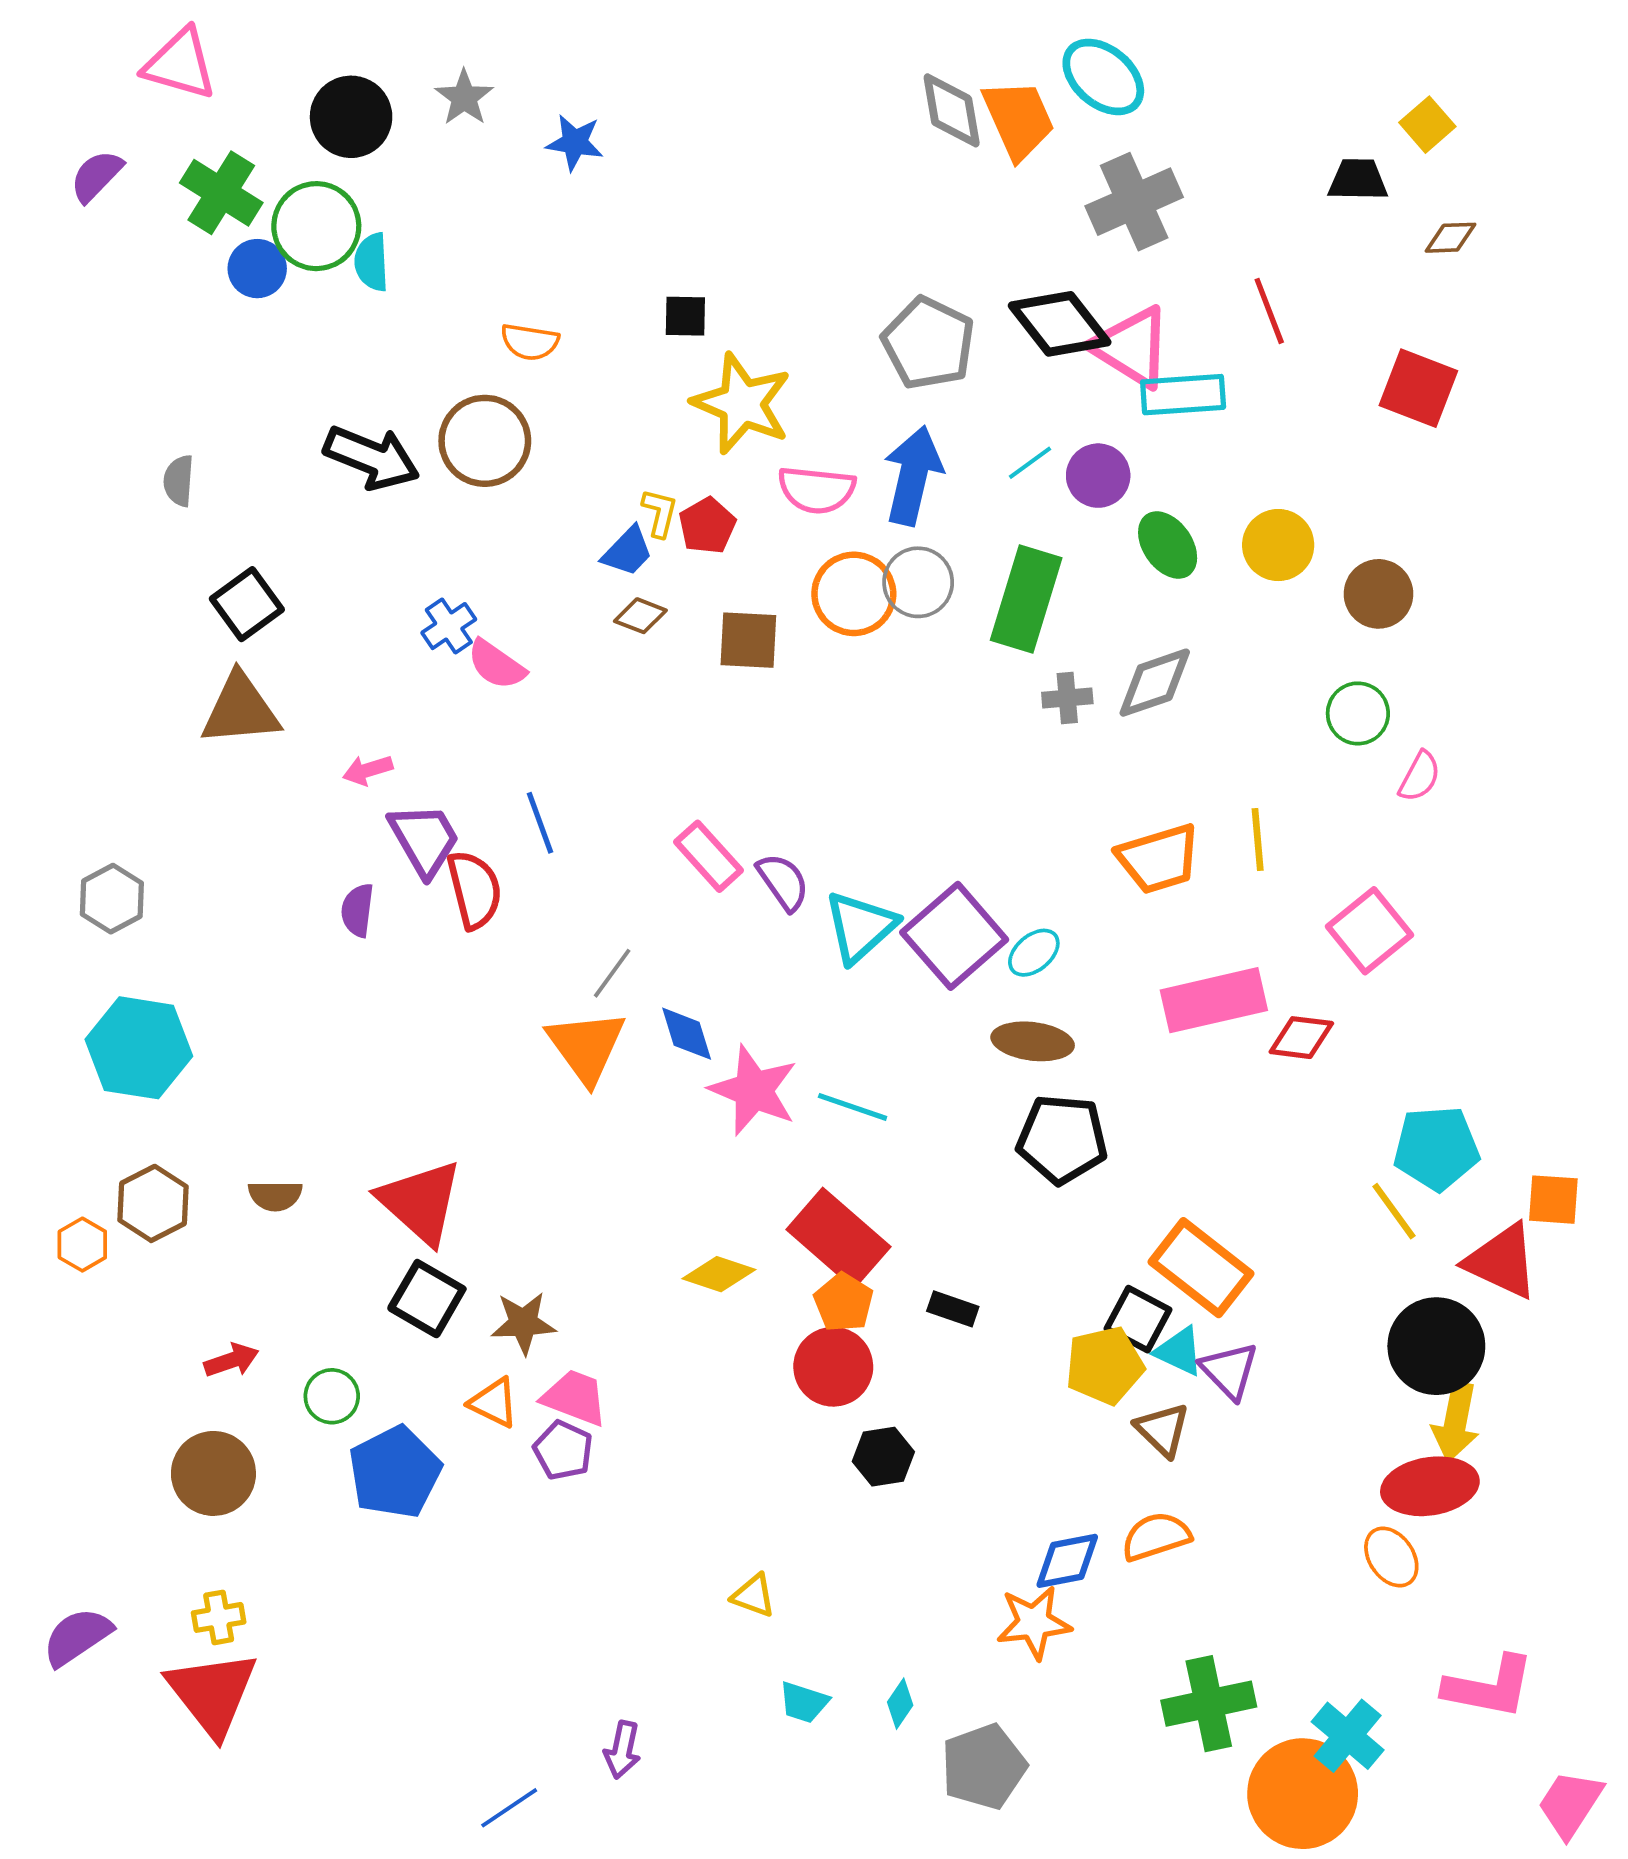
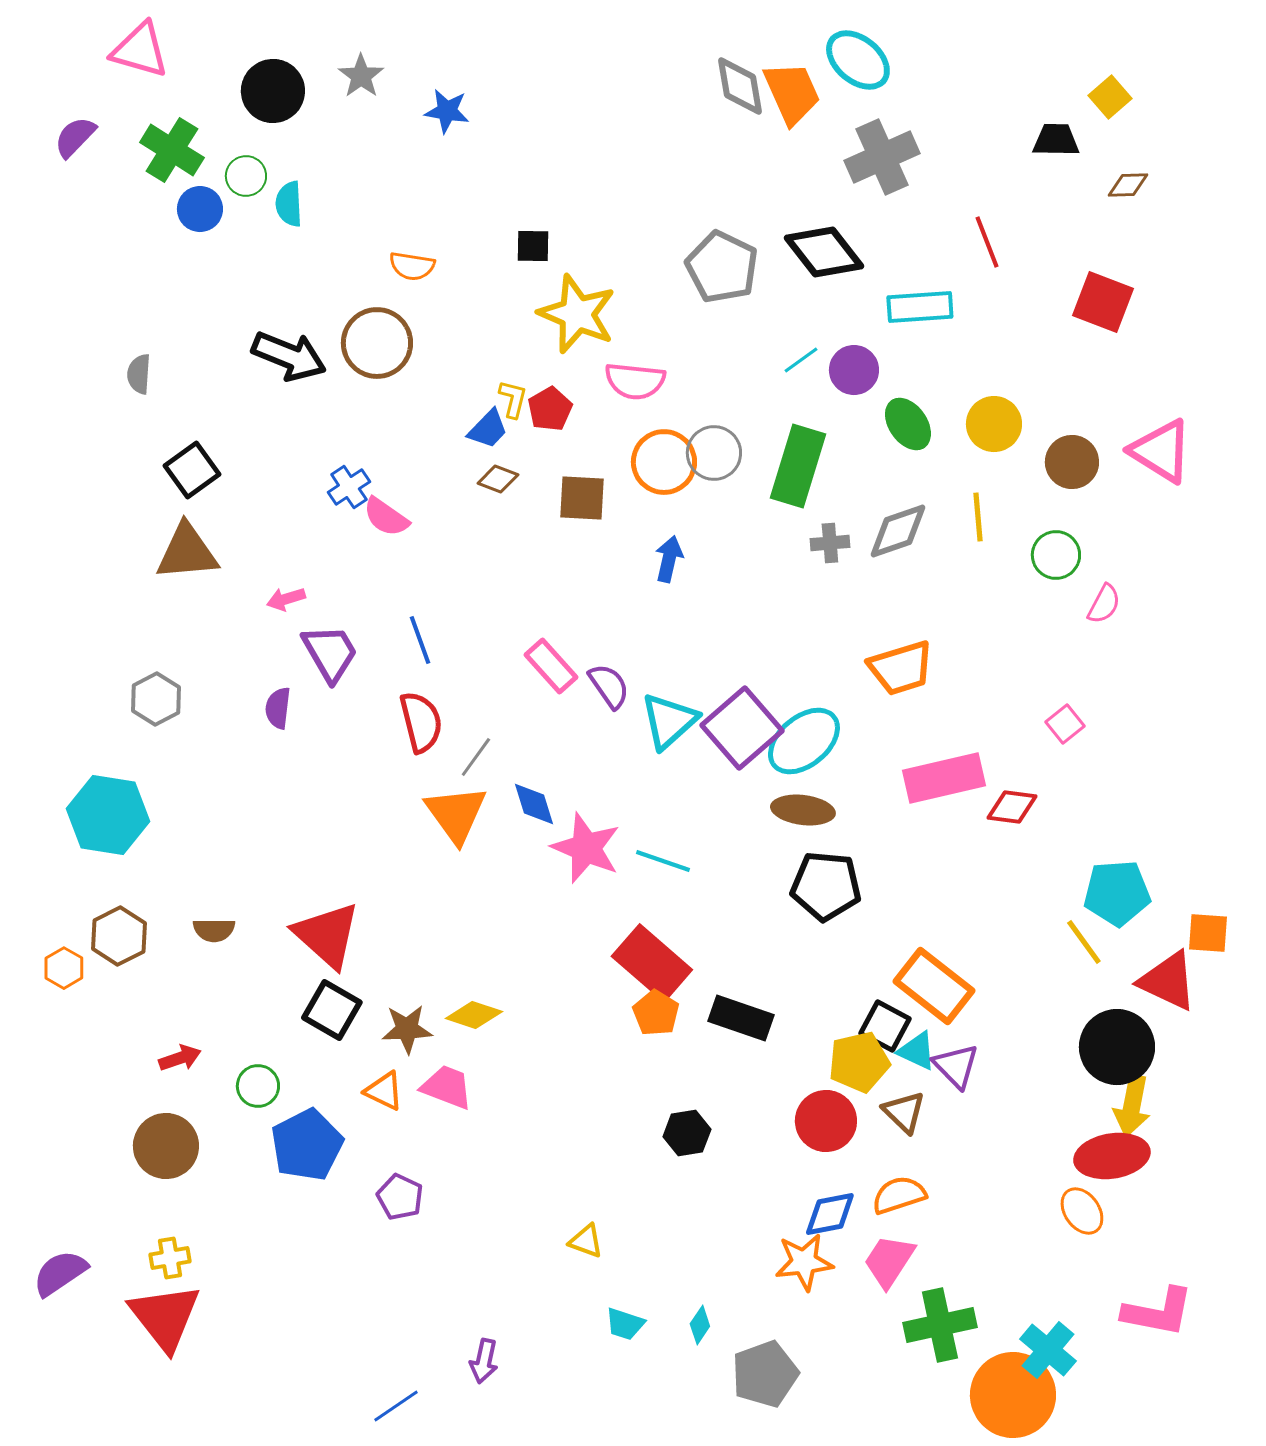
green circle: (316, 226) -> (246, 176), size x0.6
pink triangle: (1132, 347) -> (1161, 451), moved
blue arrow: (913, 476) -> (669, 559), moved, size x0.6
yellow line: (1258, 839) -> (978, 517), moved
red semicircle: (474, 890) -> (421, 722), moved
gray hexagon: (112, 899) -> (156, 699), moved
pink square: (1369, 931) -> (1065, 724), size x0.6
cyan ellipse: (1034, 953) -> (804, 741), size x1.8
yellow diamond: (719, 1274) -> (474, 1015), moved
black rectangle: (953, 1309) -> (741, 1018), size x1.6
red circle: (833, 1367) -> (826, 1121), moved
purple pentagon: (563, 1450) -> (400, 1197), moved
pink trapezoid: (1570, 1804) -> (889, 1261), moved

